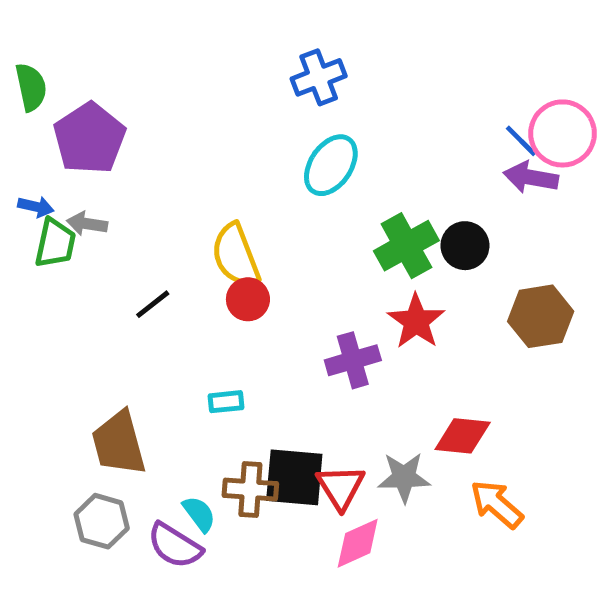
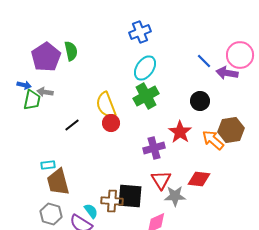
green semicircle: (31, 87) -> (71, 51), moved
blue line: (521, 141) -> (204, 61), moved
green cross: (406, 246) -> (146, 96), moved
cyan rectangle: (226, 402) -> (48, 165), moved
red triangle: (341, 487) -> (161, 180), moved
orange arrow: (497, 504) -> (213, 140), moved

